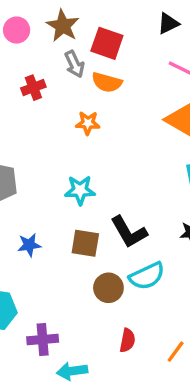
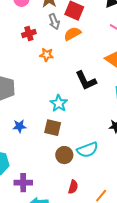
orange semicircle: (107, 82) -> (72, 34), turned 132
orange star: (88, 123) -> (47, 55), moved
cyan star: (80, 190) -> (59, 103), moved, turned 30
black L-shape: (129, 232) -> (86, 81), moved

